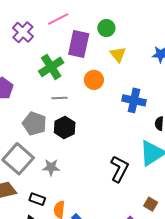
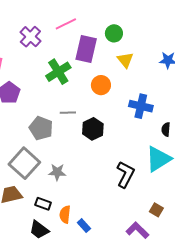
gray line: (59, 98) -> (68, 113), moved
black hexagon: (65, 128) -> (93, 129), moved

